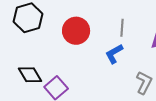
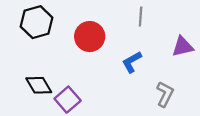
gray line: (122, 28) -> (141, 17), moved

